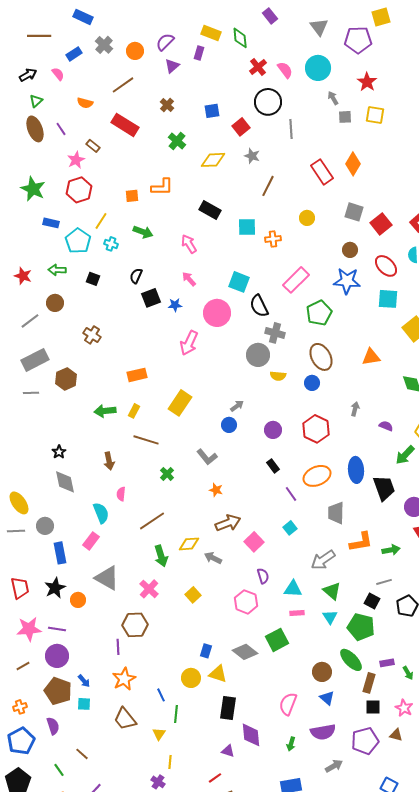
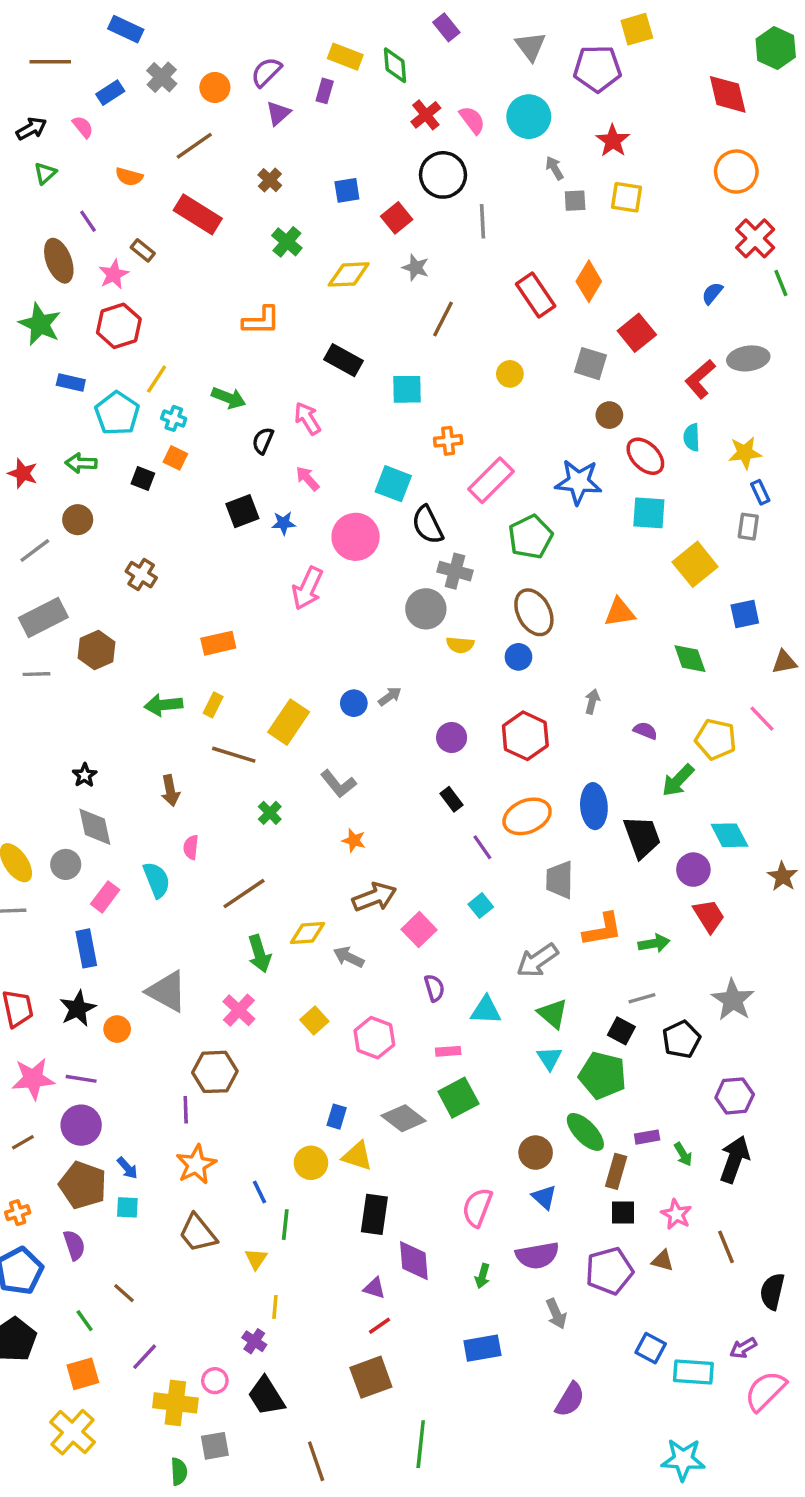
brown ellipse: (35, 129) -> (59, 261), moved
orange square: (132, 196) -> (175, 458), moved, turned 32
red square: (381, 224) -> (637, 333), moved
orange cross: (273, 239) -> (448, 441), moved
brown circle: (350, 250) -> (609, 415), moved
black semicircle: (136, 276) -> (263, 441), moved
yellow rectangle: (180, 403) -> (289, 722), moved
blue circle: (229, 425) -> (354, 703), moved
gray circle: (45, 526) -> (66, 864), moved
pink rectangle: (91, 541) -> (105, 897), moved
pink hexagon: (246, 602) -> (374, 1038), moved
pink rectangle: (297, 613) -> (448, 1051), moved
gray arrow: (334, 766) -> (556, 1314), turned 96
red line: (215, 778) -> (380, 1326), moved

